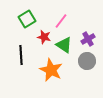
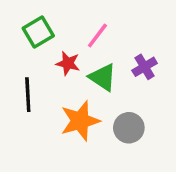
gray circle: (87, 61) -> (129, 128), moved
orange star: (51, 70) -> (80, 121), turned 30

